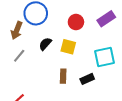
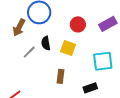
black semicircle: (45, 44) -> (46, 43), turned -56
gray line: (19, 56) -> (29, 52), moved
black rectangle: (87, 79) -> (90, 88), moved

